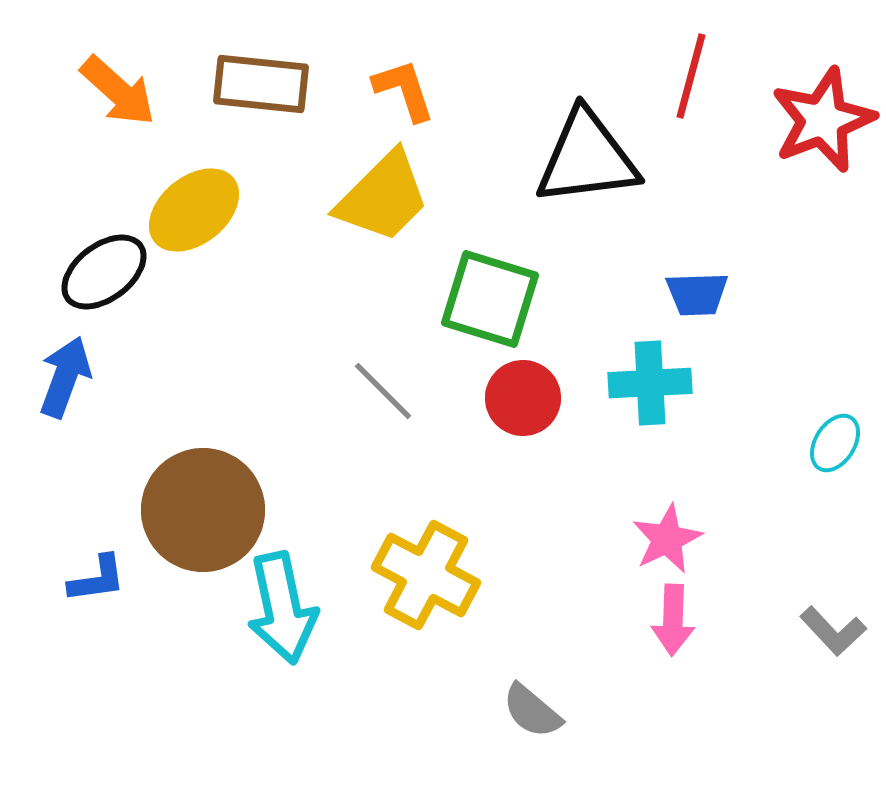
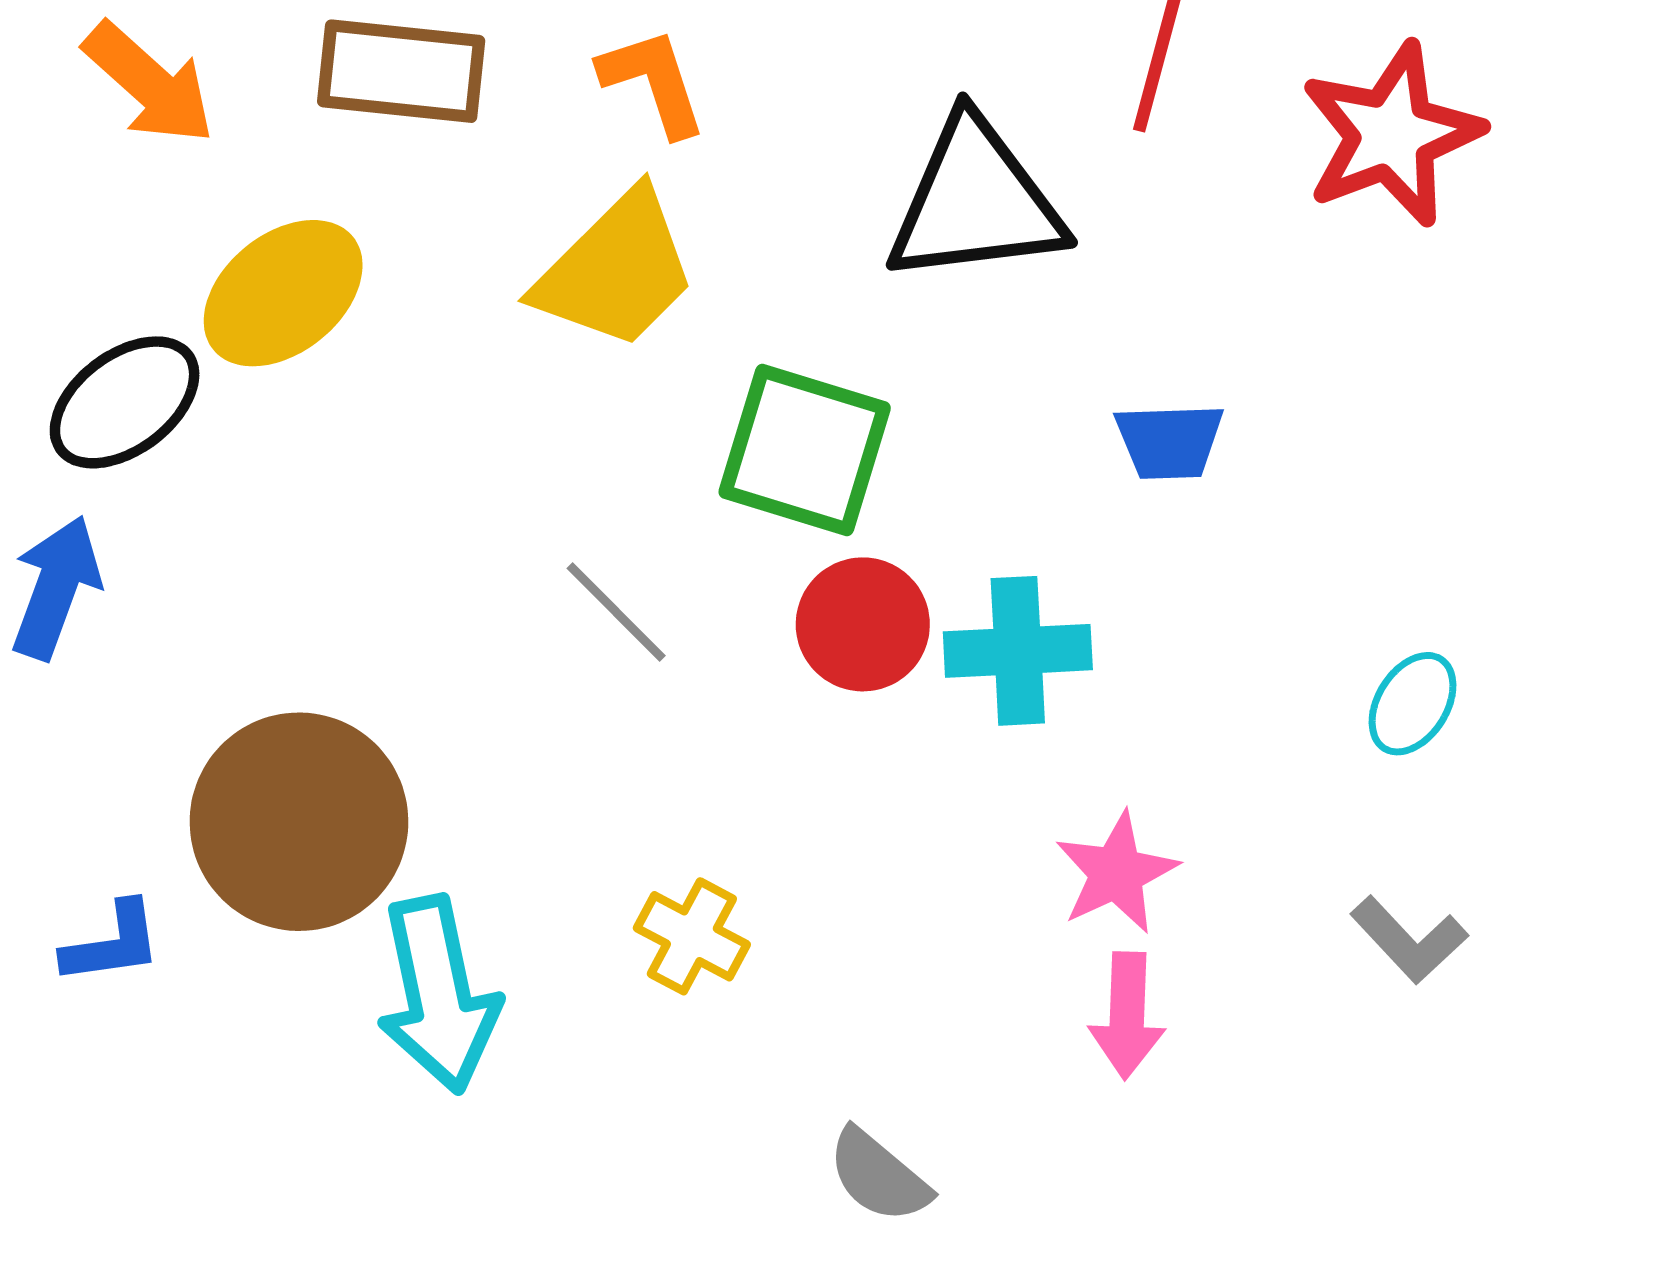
cyan cross: (650, 383) -> (1018, 651), moved
yellow cross: (426, 575) -> (692, 936), size x0.6
gray L-shape: (833, 631) -> (1409, 940), moved

